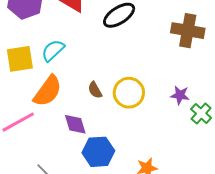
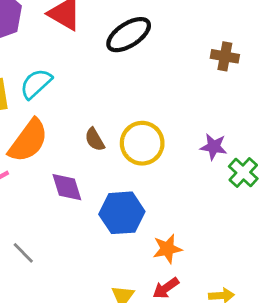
brown cross: (188, 31) -> (225, 56), size x0.6
blue hexagon: (98, 152) -> (122, 213), moved

